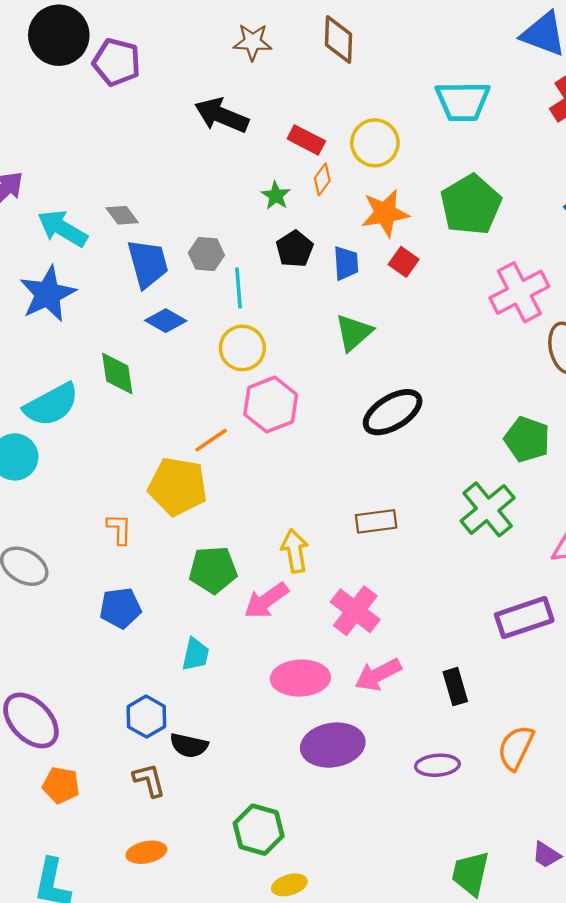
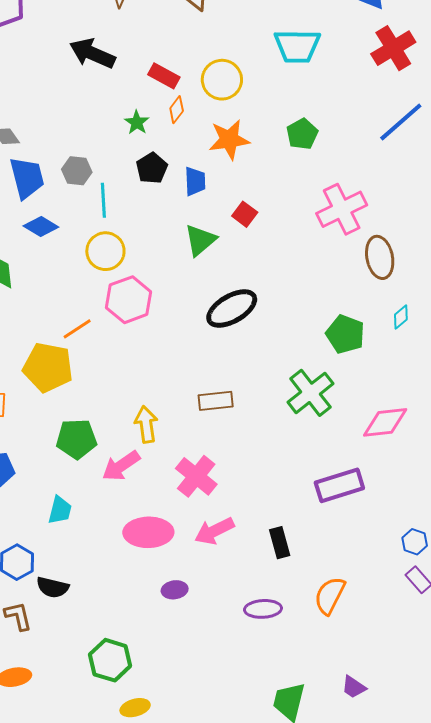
green pentagon: (471, 205) -> (302, 134), size x0.6
red square: (404, 262) -> (245, 214), moved
purple ellipse: (333, 745) -> (175, 590), size x0.5

